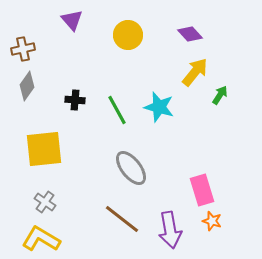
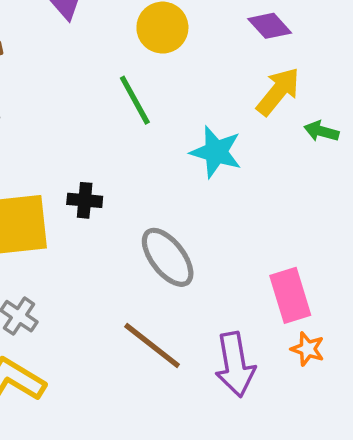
green arrow: (220, 95) -> (321, 131), turned -108
black cross: (75, 100) -> (85, 200), moved
green line: (117, 110) -> (135, 100), moved

